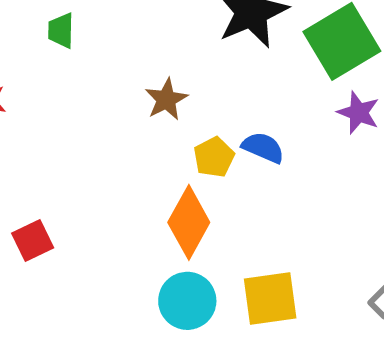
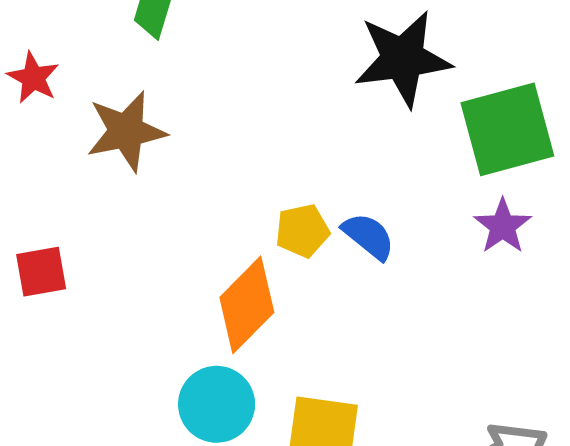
brown star: (166, 99) -> (126, 131), moved, size x1.4

